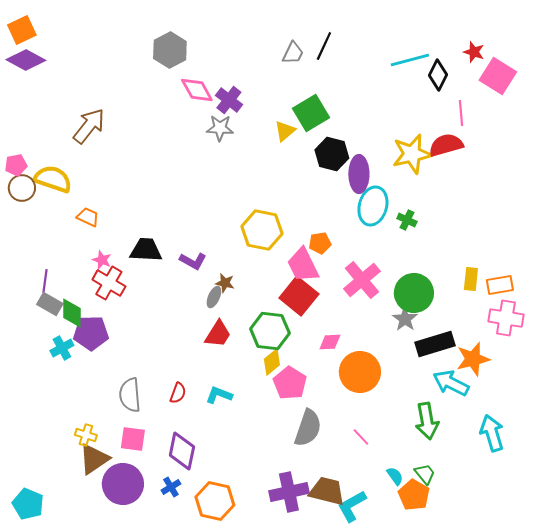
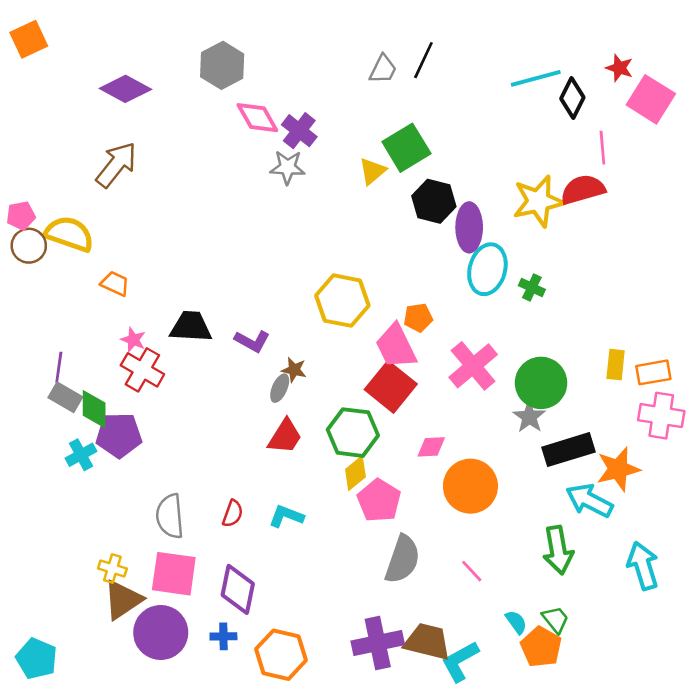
purple diamond: (26, 60) -> (125, 89), moved
pink square: (133, 439) -> (174, 574), size x1.4
blue cross: (171, 487) -> (223, 636), turned 30

